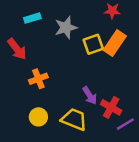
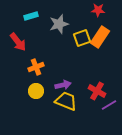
purple arrow: (90, 95) -> (63, 85), moved, turned -70
yellow circle: (38, 117) -> (36, 91), moved

